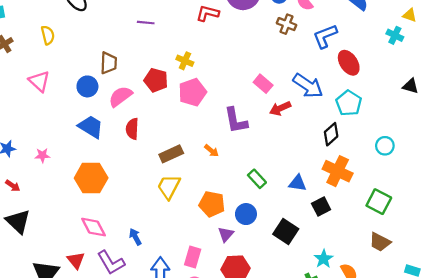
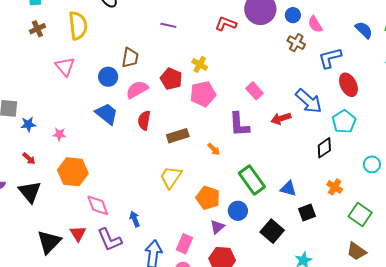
yellow semicircle: (48, 35) -> (78, 26), size x1.6
pink rectangle: (263, 84) -> (254, 91), moved
brown rectangle: (171, 154) -> (178, 136), moved
orange cross: (338, 171) -> (335, 187), moved, size x0.6
orange hexagon: (91, 178) -> (73, 172), moved
green rectangle: (257, 179) -> (252, 180), size x1.6

